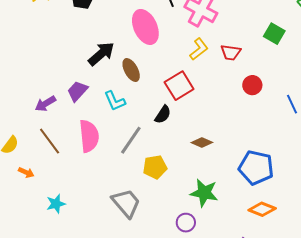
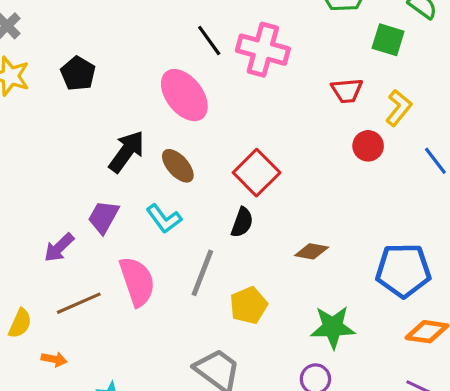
green square: (274, 34) -> (388, 40), moved
yellow L-shape: (199, 49) -> (399, 108), moved
red trapezoid: (231, 52) -> (347, 91), moved
brown line: (50, 141) -> (79, 303), turned -64

